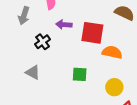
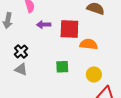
black cross: (43, 42) -> (21, 51), moved

